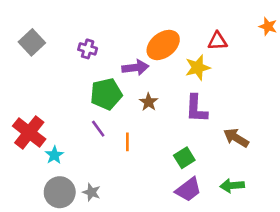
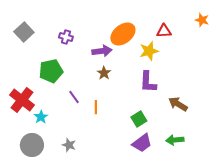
green pentagon: (106, 94) -> (51, 71), moved
brown star: (149, 102) -> (104, 73), moved
gray circle: (60, 192) -> (32, 145), moved

